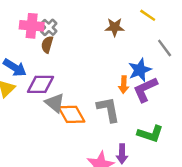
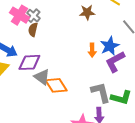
pink cross: (32, 26) -> (19, 15), turned 30
orange arrow: (124, 85) -> (92, 50), moved
gray L-shape: (108, 109) -> (101, 92), moved

